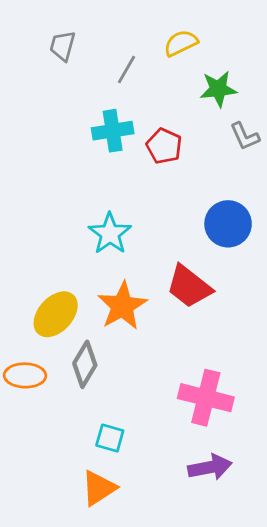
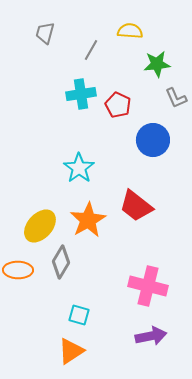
yellow semicircle: (181, 43) -> (130, 31), turned 30
blue circle: (228, 224) -> (153, 140), moved

